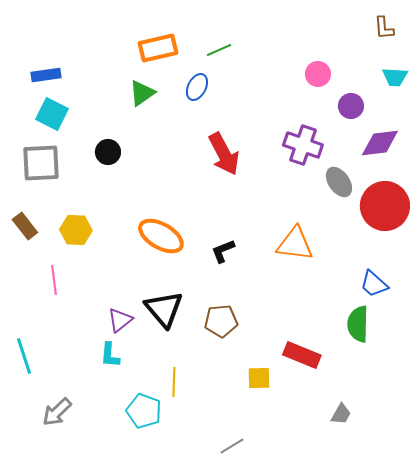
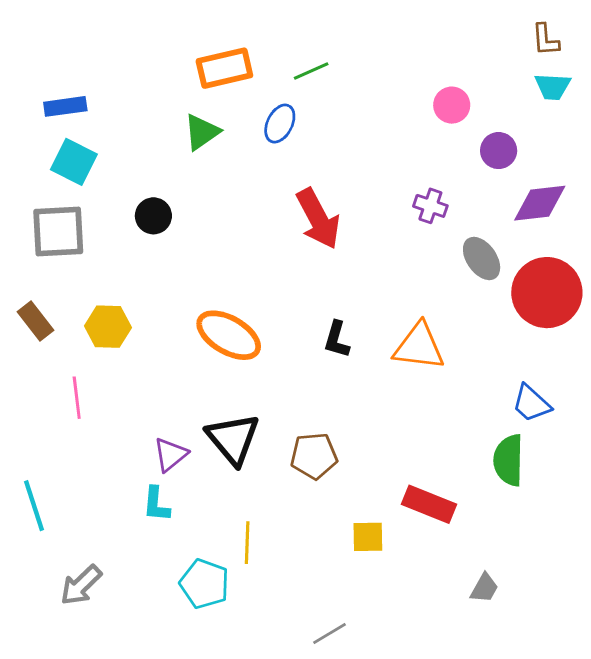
cyan trapezoid: (395, 77) -> (553, 87), moved
purple cross: (303, 145) -> (430, 206), size x0.6
black L-shape: (223, 251) -> (337, 339), moved, turned -52

